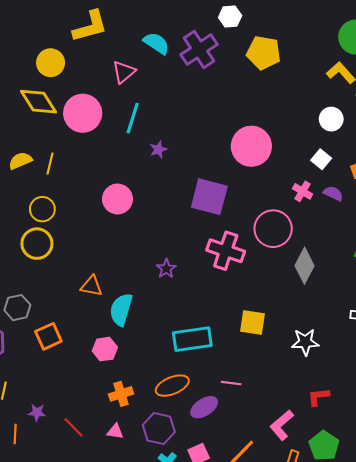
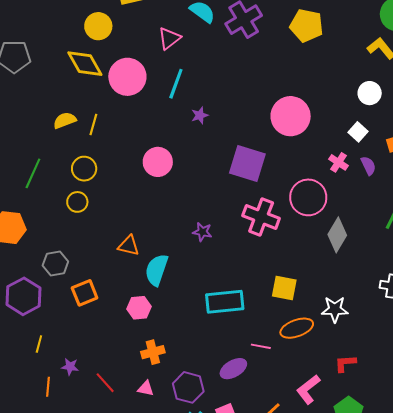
purple semicircle: (333, 193) -> (368, 166), turned 36
yellow circle: (37, 244) -> (77, 202), size x0.7
purple star: (166, 269) -> (202, 232), turned -30
orange ellipse: (172, 386) -> (297, 328), moved

